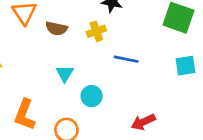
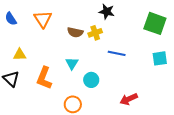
brown semicircle: (56, 28) -> (75, 32), moved
orange L-shape: (25, 115) -> (44, 78), moved

